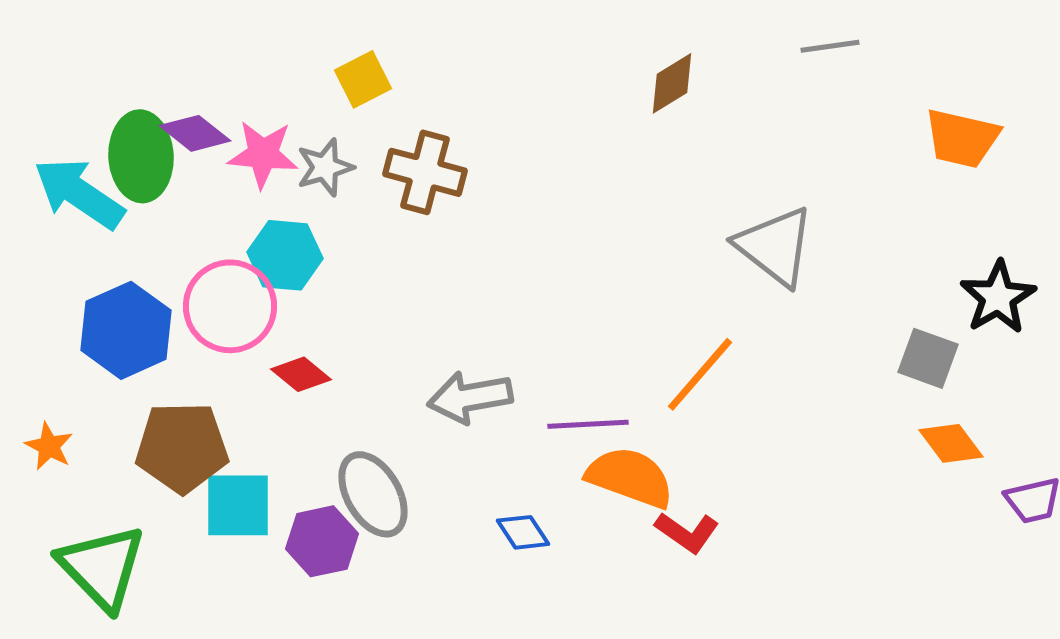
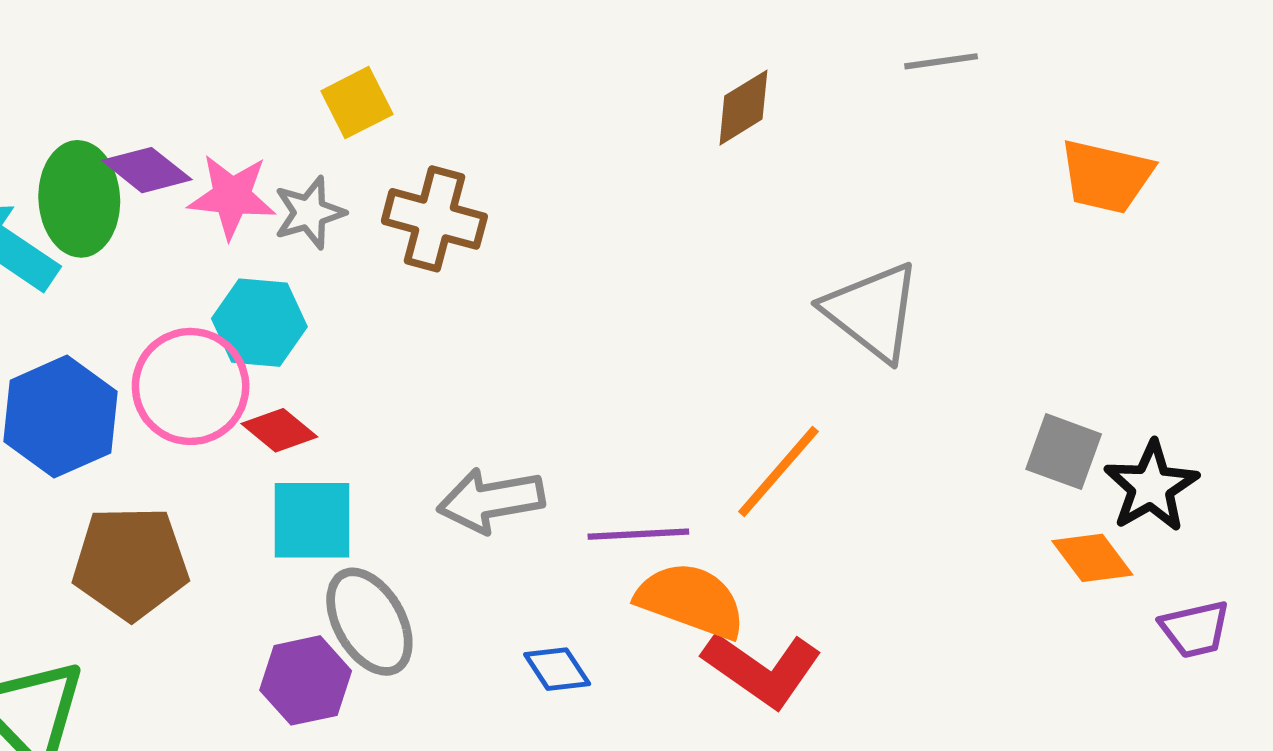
black star: (998, 297) -> (1151, 487), moved
red diamond: (301, 374) -> (279, 430), moved
cyan square: (238, 505) -> (312, 520), moved
red L-shape: (687, 532) -> (762, 669), size x1.5

